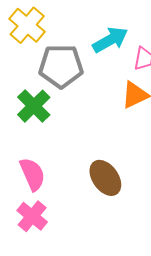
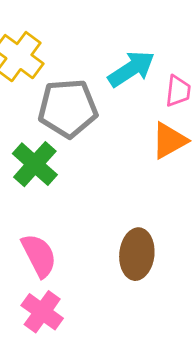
brown ellipse: (105, 178) -> (137, 254), turned 45

